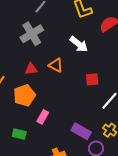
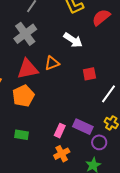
orange triangle: (56, 65) -> (52, 63), turned -42
red triangle: (31, 69) -> (28, 69), size x1.6
pink rectangle: (43, 117) -> (60, 131), moved

